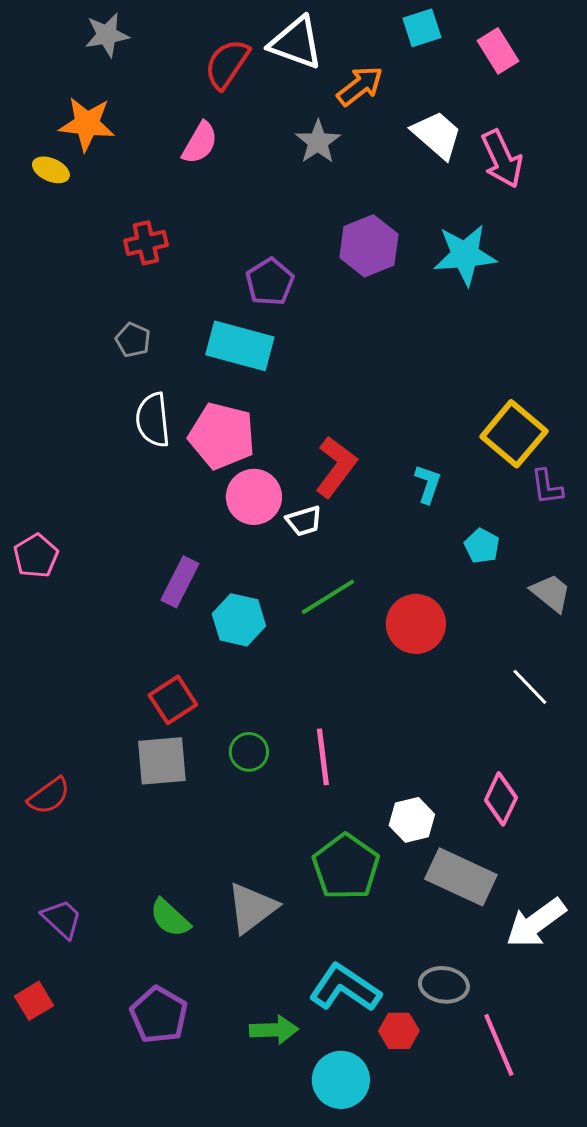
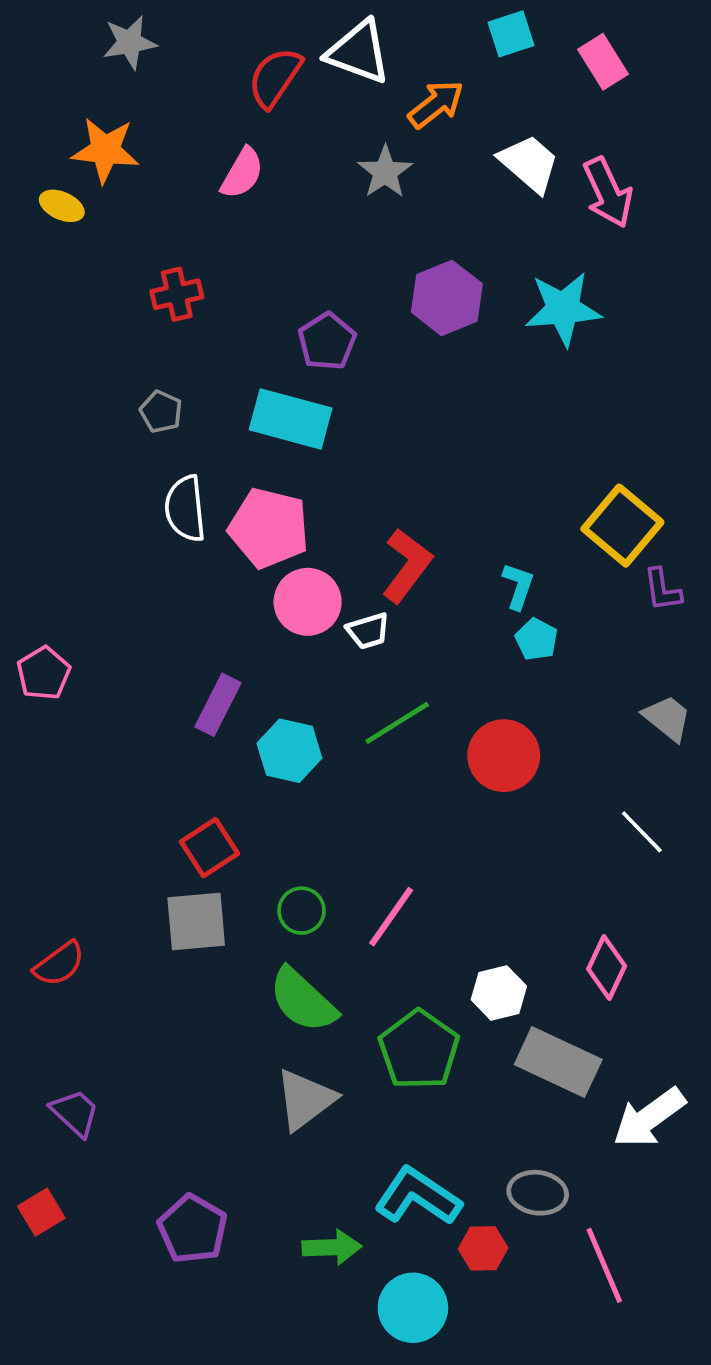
cyan pentagon: (482, 546) -> (536, 639), moved
pink line: (323, 757) -> (391, 917), turned 42
green semicircle: (170, 918) -> (303, 1000), moved, size x1.4

